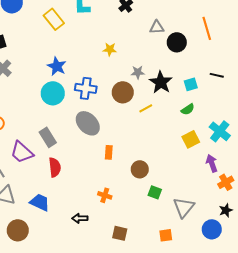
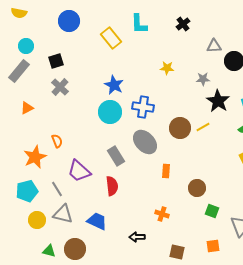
gray star: (138, 72) -> (203, 79), moved
brown circle: (123, 92) -> (180, 128), moved
gray rectangle: (48, 137) -> (116, 156), moved
orange square: (166, 235) -> (213, 246), moved

